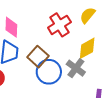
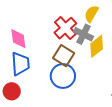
brown square: (38, 57) -> (64, 56), moved
gray cross: (76, 68) -> (84, 34), moved

